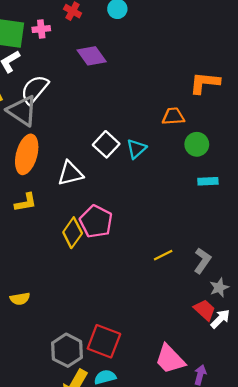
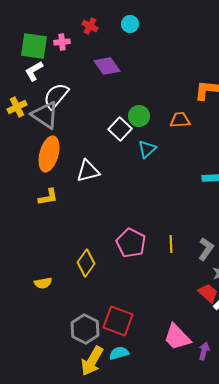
white square: (106, 144) -> (120, 129), moved
green circle: (197, 144) -> (139, 116), moved
pink pentagon: (96, 222) -> (131, 243), moved
yellow diamond: (73, 233) -> (86, 263), moved
yellow line: (163, 255) -> (171, 244), turned -66

